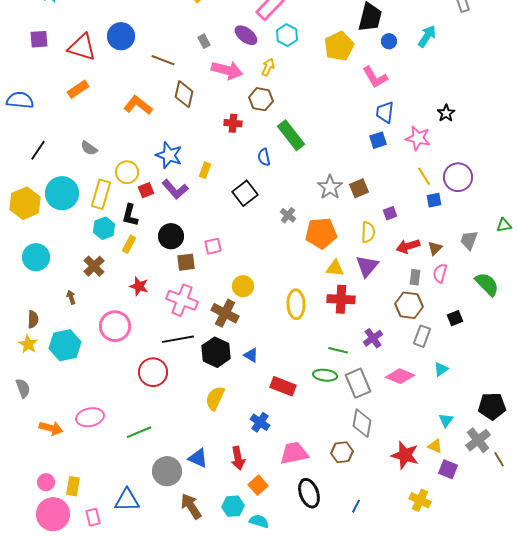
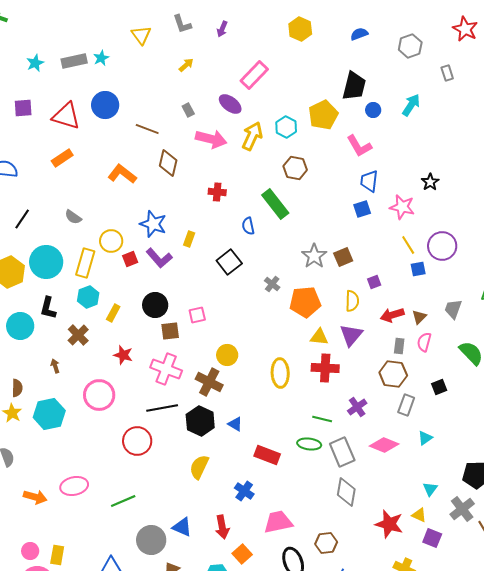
cyan hexagon: (287, 35) -> (286, 127), moved
yellow arrow: (268, 67) -> (252, 136), size x1.6
brown hexagon: (261, 99) -> (295, 168), moved
black L-shape: (130, 215) -> (48, 308), moved
brown hexagon: (342, 452) -> (326, 543), moved

